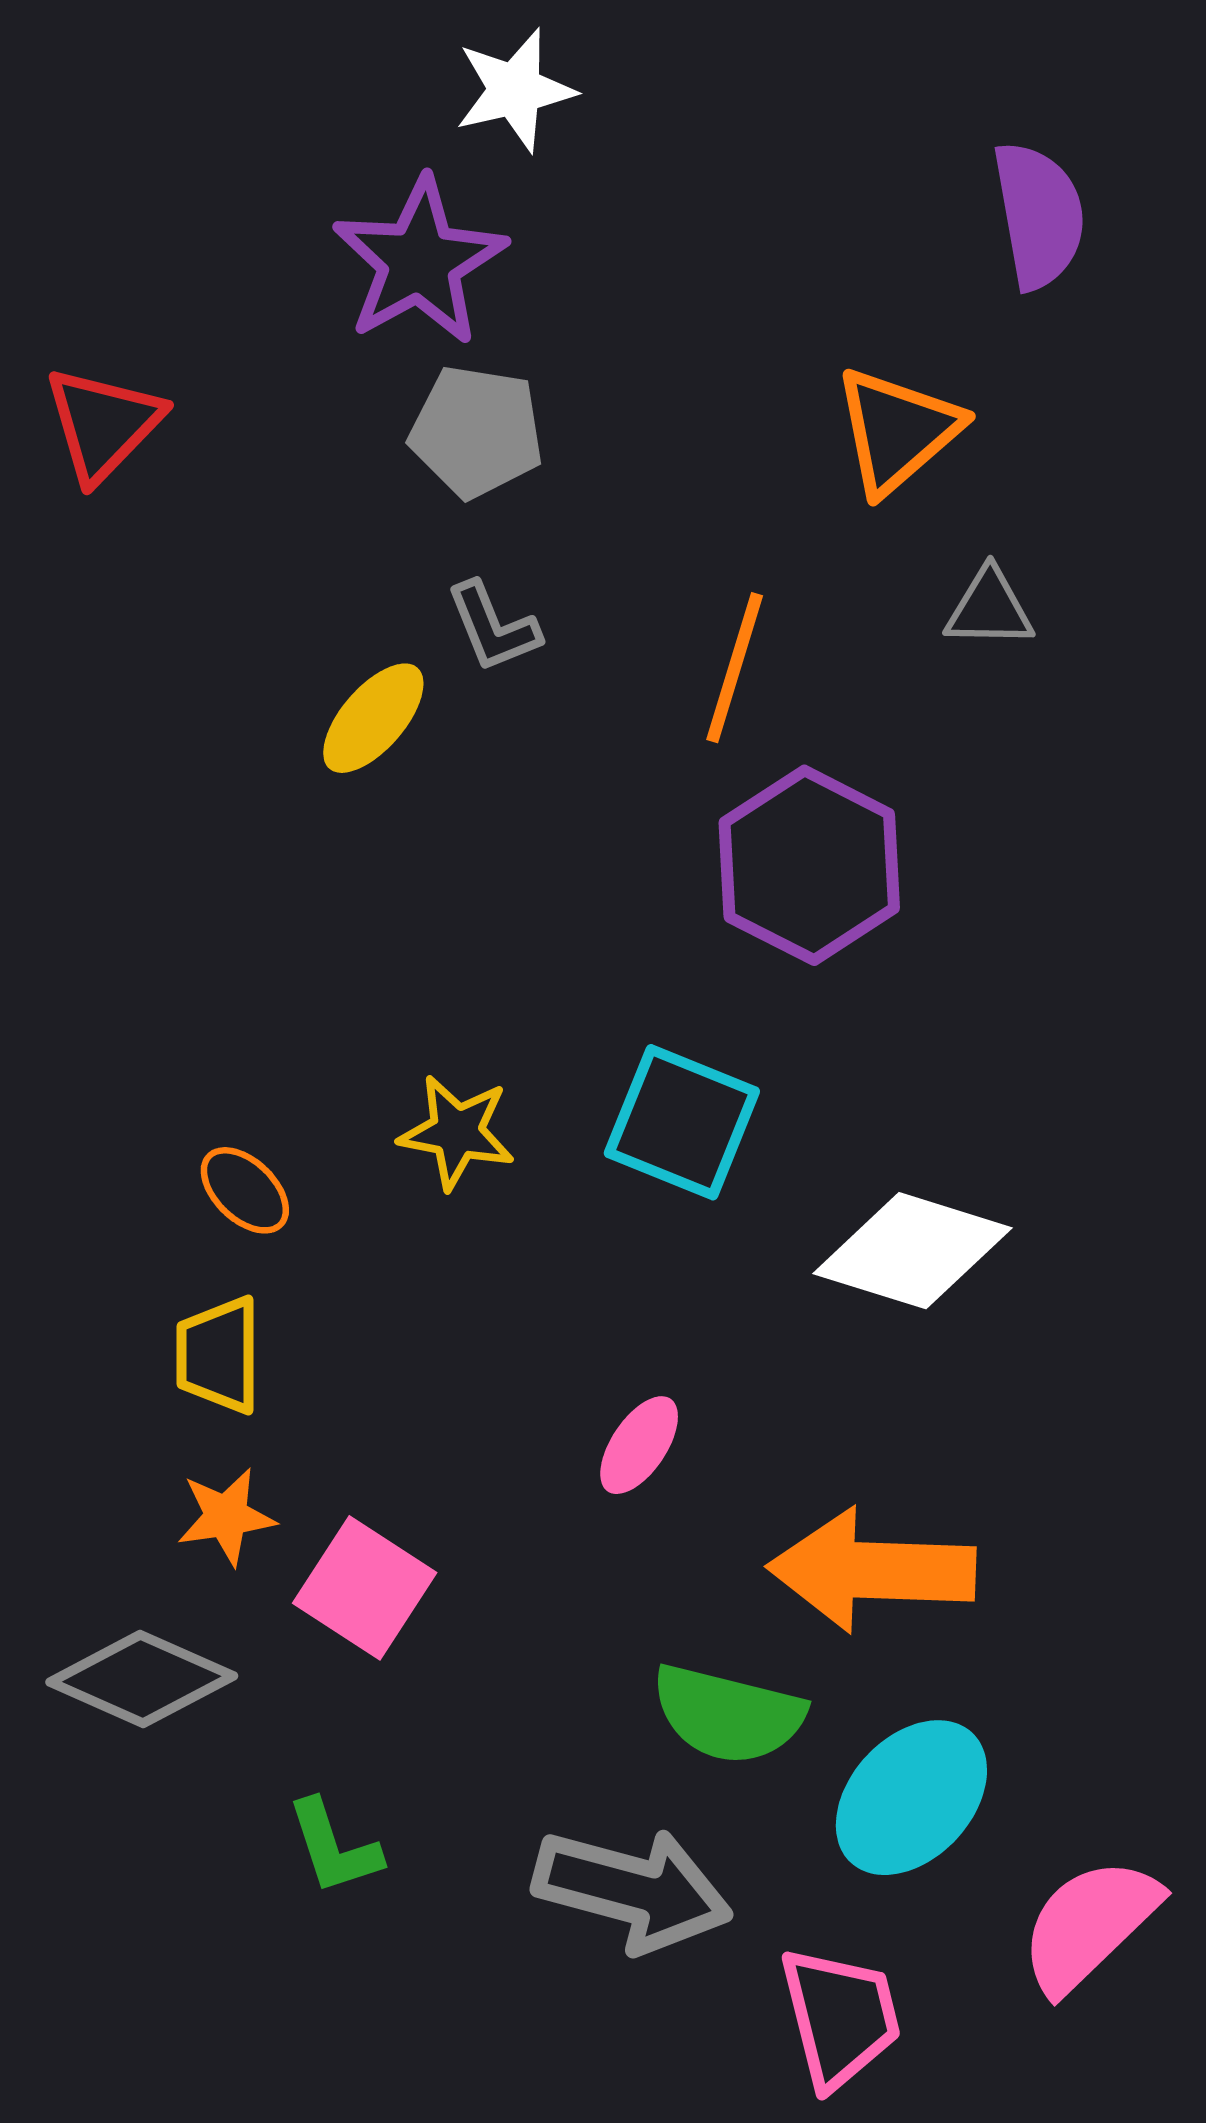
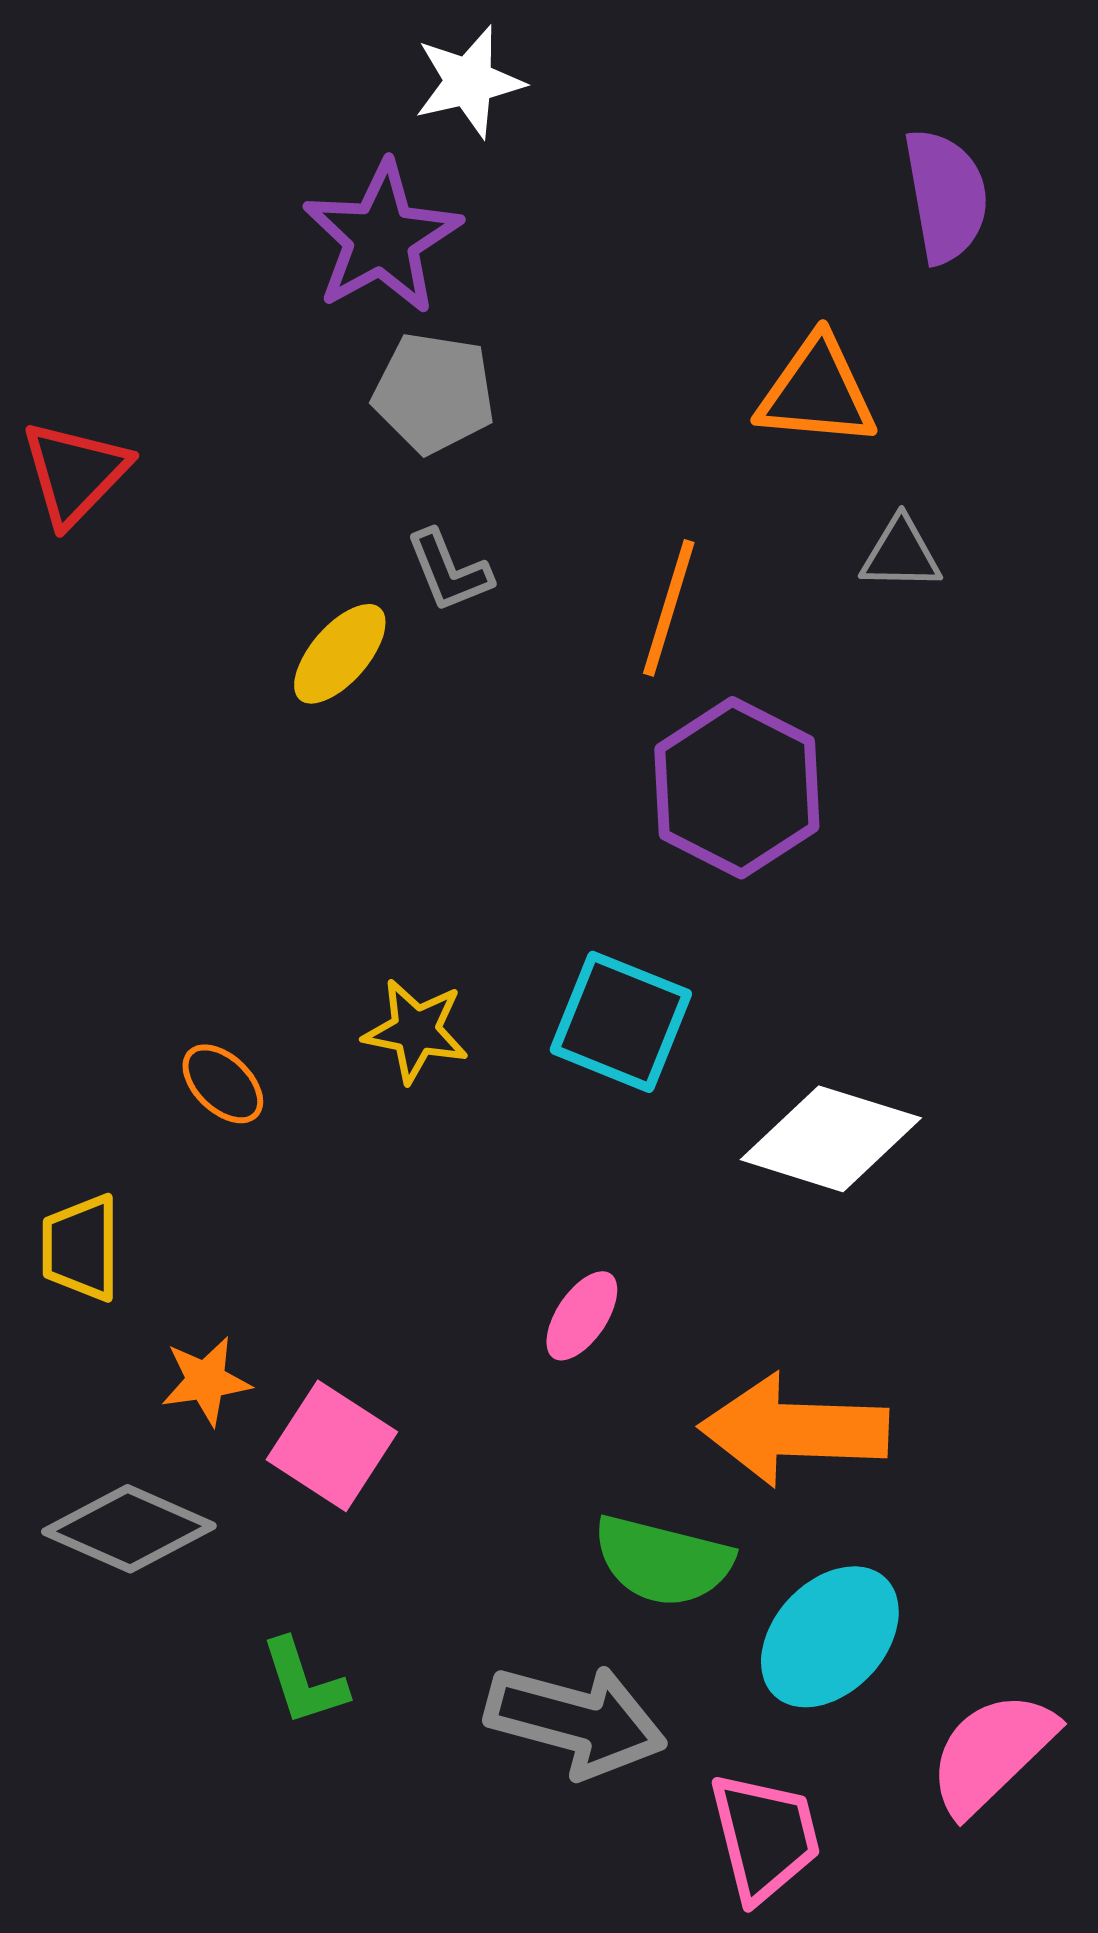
red triangle: (103, 424) -> (75, 473), moved
orange triangle: (897, 430) -> (817, 392), turned 46
yellow trapezoid: (219, 1355) -> (81, 1248), moved

